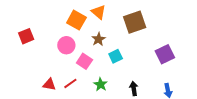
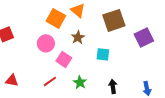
purple square: (165, 54) -> (144, 37), moved
cyan square: (116, 56) -> (103, 54), moved, turned 32
red triangle: (49, 84) -> (12, 80), moved

